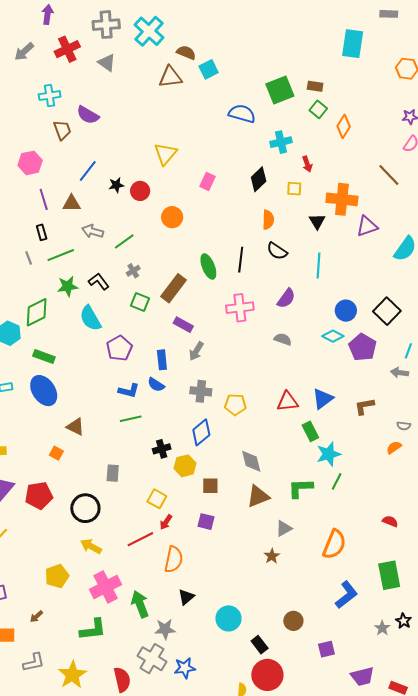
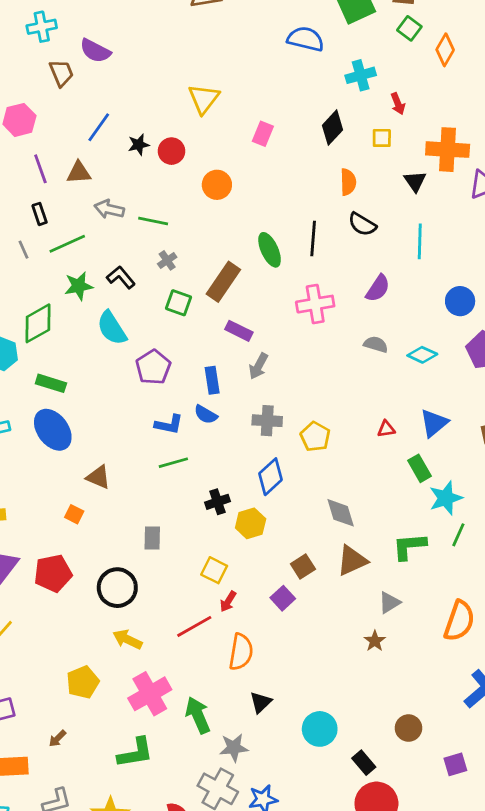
green line: (124, 241) -> (153, 221), turned 50
cyan diamond: (333, 336) -> (422, 355), moved
red triangle: (287, 401) -> (386, 429), size x0.6
yellow pentagon: (235, 405) -> (315, 437), turned 30
brown square: (210, 486) -> (303, 567), moved, turned -30
purple square: (206, 522) -> (283, 598), turned 36

